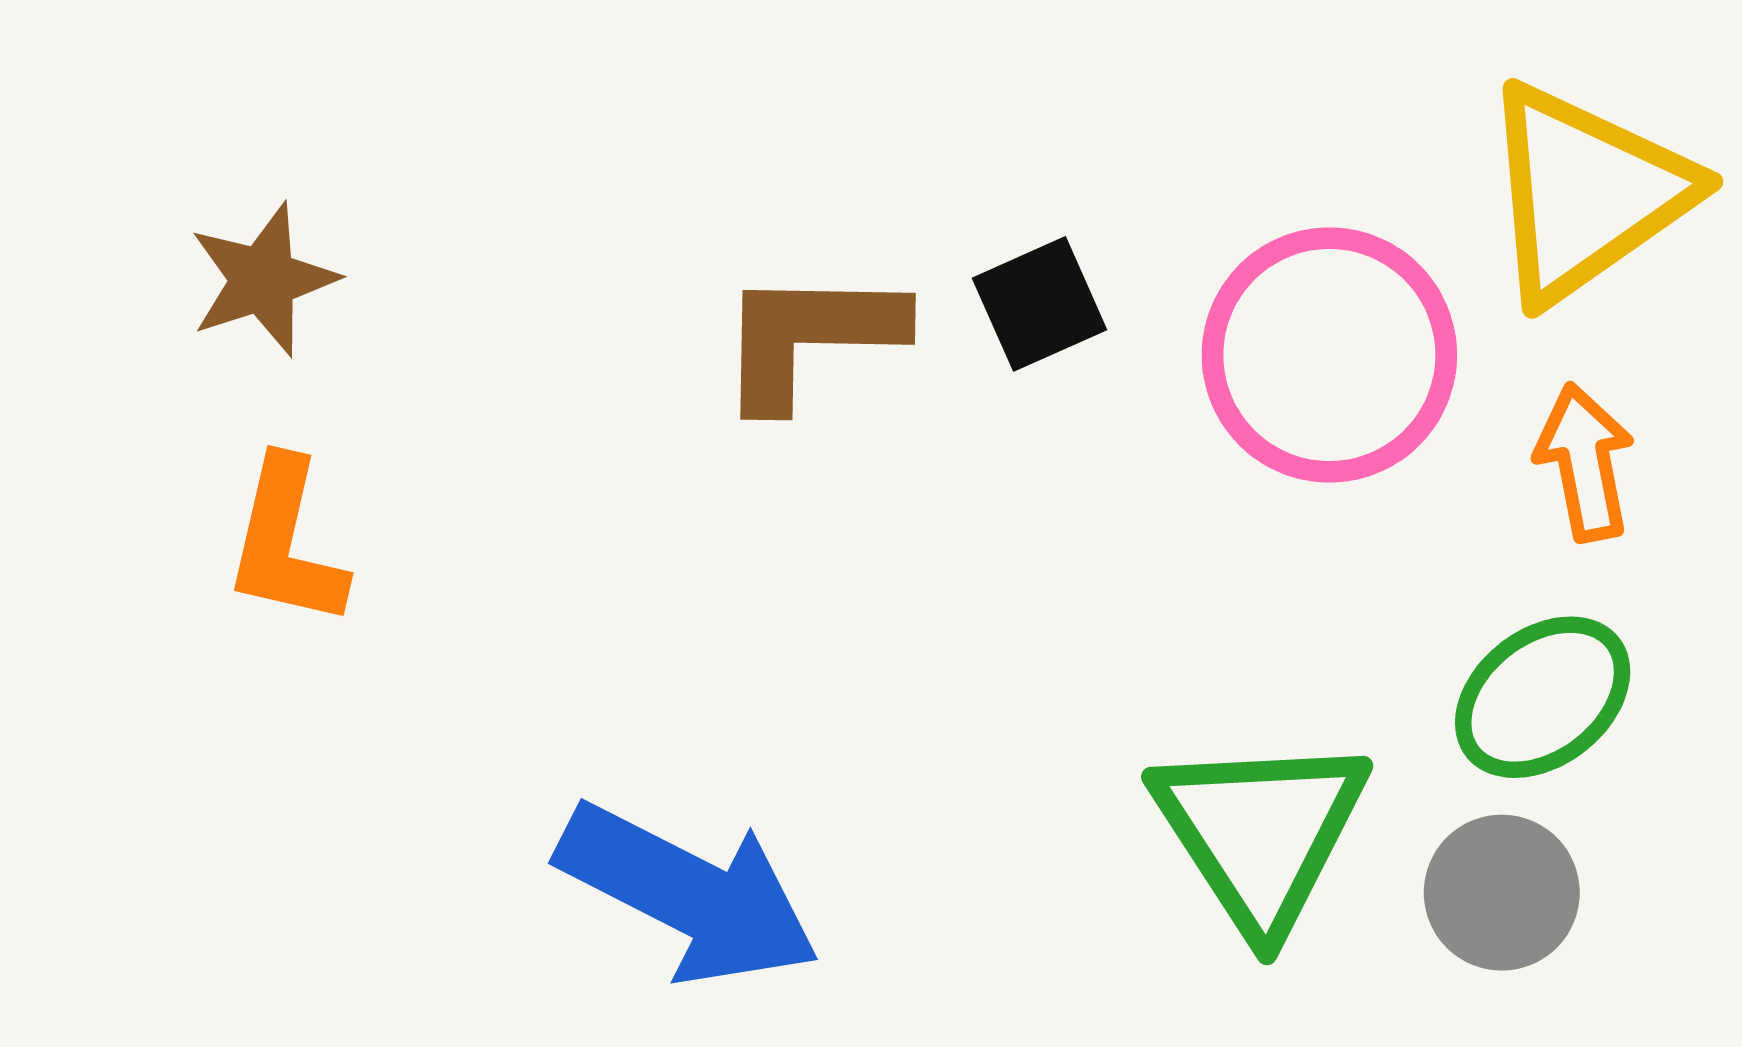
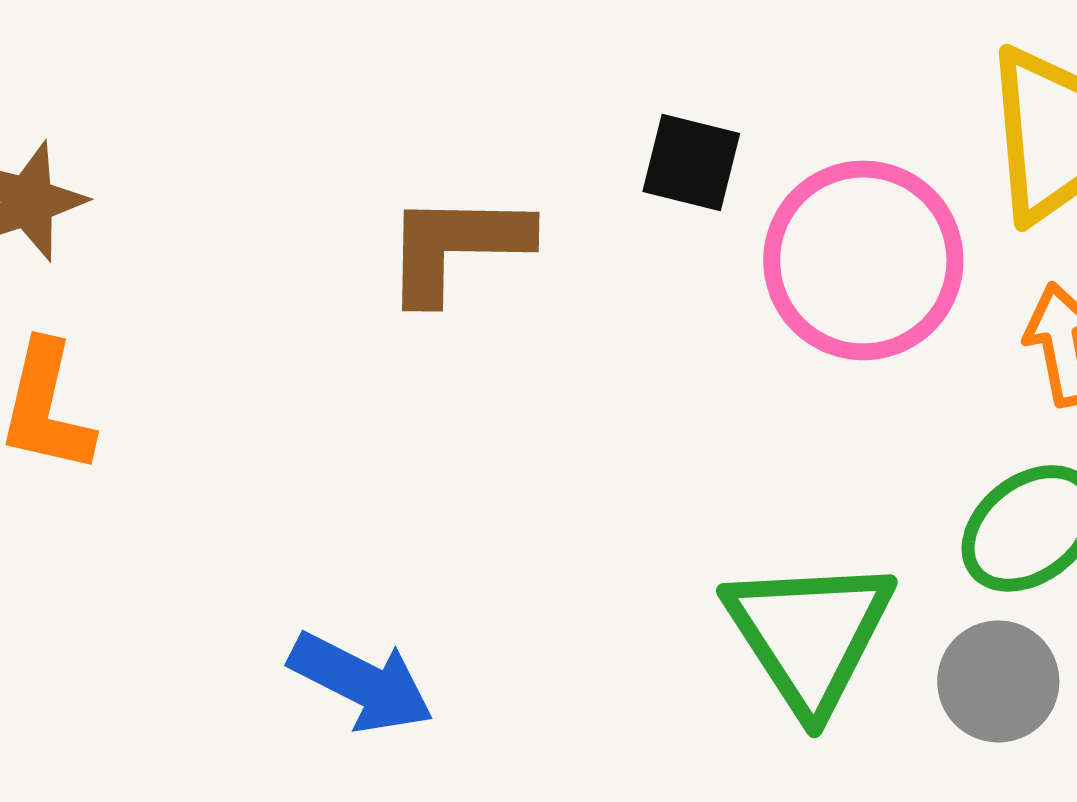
black square: (1039, 304) -> (691, 162), moved, turned 38
blue arrow: (688, 894) -> (361, 682), size x0.7

